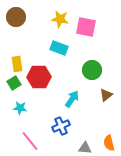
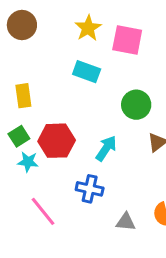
yellow star: (60, 19) -> (88, 28), turned 30
red hexagon: (39, 77) -> (57, 141), moved
green square: (14, 83) -> (19, 136), moved
blue cross: (61, 126) -> (90, 189), turned 36

